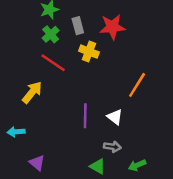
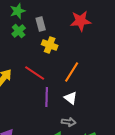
red star: (112, 27) -> (81, 21), moved
red line: (53, 63) -> (35, 73), moved
orange line: (137, 85) -> (72, 72), moved

